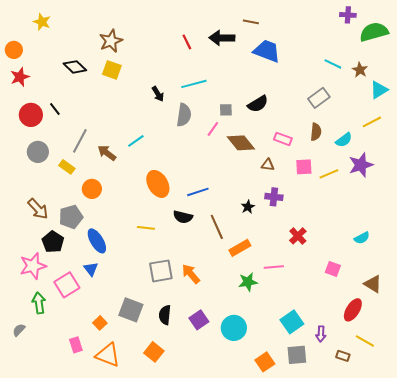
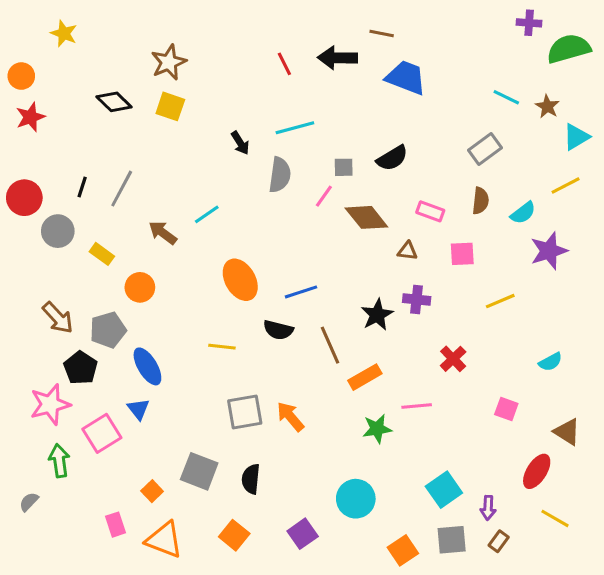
black line: (55, 109) -> (82, 187), moved, turned 56
red circle: (31, 115) -> (24, 198), moved
gray line: (80, 141) -> (122, 189), moved
yellow line: (329, 174) -> (500, 301), moved
black star: (248, 207) -> (377, 315), size x1.5
purple square: (199, 320) -> (303, 534), moved
brown rectangle: (343, 356) -> (499, 541), moved, turned -72

